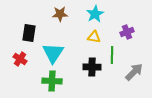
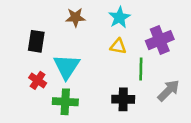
purple cross: (127, 32) -> (160, 40), size x1.5
red cross: (20, 59) -> (38, 80), moved
black cross: (92, 67) -> (123, 99), moved

